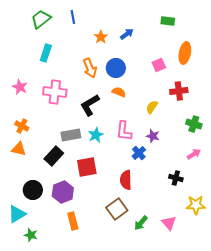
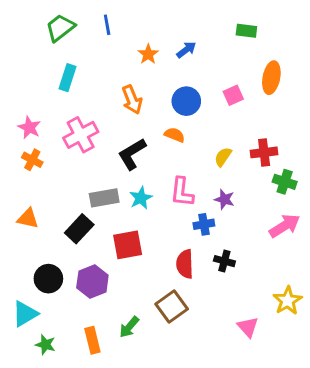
blue circle: (116, 68) -> (186, 101), moved
red cross: (179, 91) -> (264, 152), moved
pink cross: (55, 92) -> (81, 135), turned -35
orange cross: (22, 126) -> (32, 160), moved
blue cross: (139, 153) -> (204, 224), turned 32
pink arrow: (194, 154) -> (285, 226), size x1.5
black cross: (176, 178) -> (224, 261), moved
yellow star: (196, 205) -> (288, 301), turned -30
orange rectangle: (73, 221) -> (92, 340), moved
green arrow: (141, 223) -> (129, 327), moved

